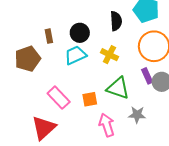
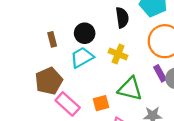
brown pentagon: (28, 59) -> (49, 81), moved

